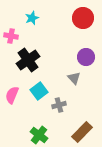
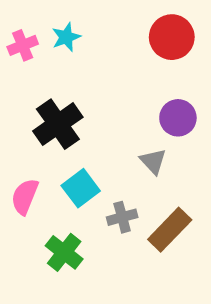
pink cross: (11, 36) -> (23, 45), moved, turned -32
brown rectangle: (82, 132) -> (170, 230), moved
green cross: (39, 135) -> (64, 252), moved

